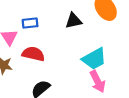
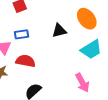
cyan trapezoid: (94, 59) -> (91, 49), moved

